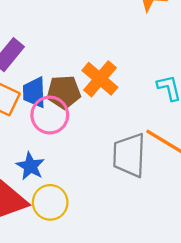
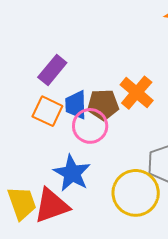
blue star: (30, 166) -> (72, 173), size x1.4
yellow circle: (50, 202) -> (136, 193), moved, size x1.4

